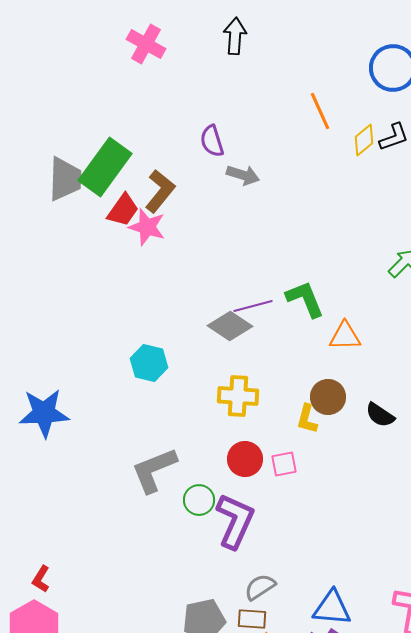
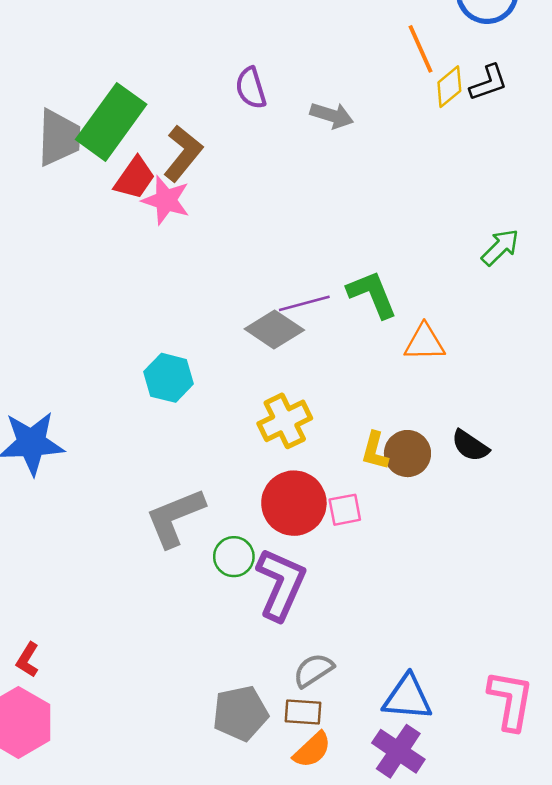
orange line: (320, 111) -> (421, 49), moved
gray arrow: (243, 175) -> (332, 115), moved
yellow cross: (238, 396) -> (285, 421), turned -30
brown circle: (328, 397) -> (407, 454), moved
red circle: (245, 459) -> (294, 503), size x1.4

